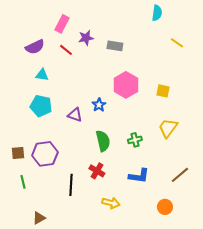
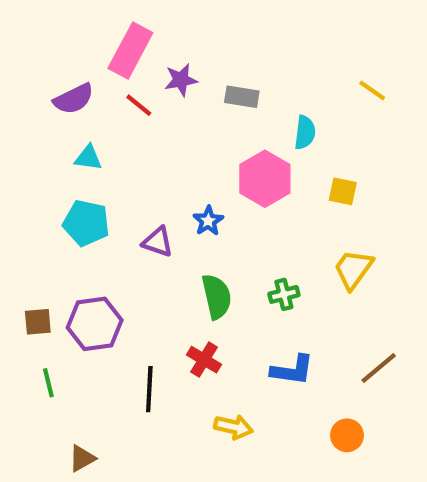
cyan semicircle: (157, 13) -> (305, 132), moved
pink rectangle: (62, 24) -> (130, 50), size x1.4

